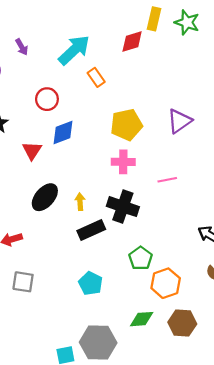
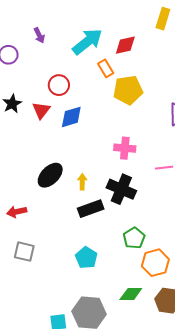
red diamond: (132, 41) -> (125, 45), moved
yellow pentagon: (126, 125) -> (128, 90), moved
red triangle: (32, 150) -> (41, 110), moved

